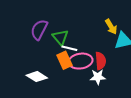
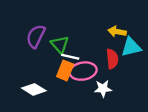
yellow arrow: (111, 27) -> (117, 32), turned 133
orange rectangle: (65, 60) -> (65, 70), turned 48
red semicircle: (101, 61) -> (112, 59), moved

